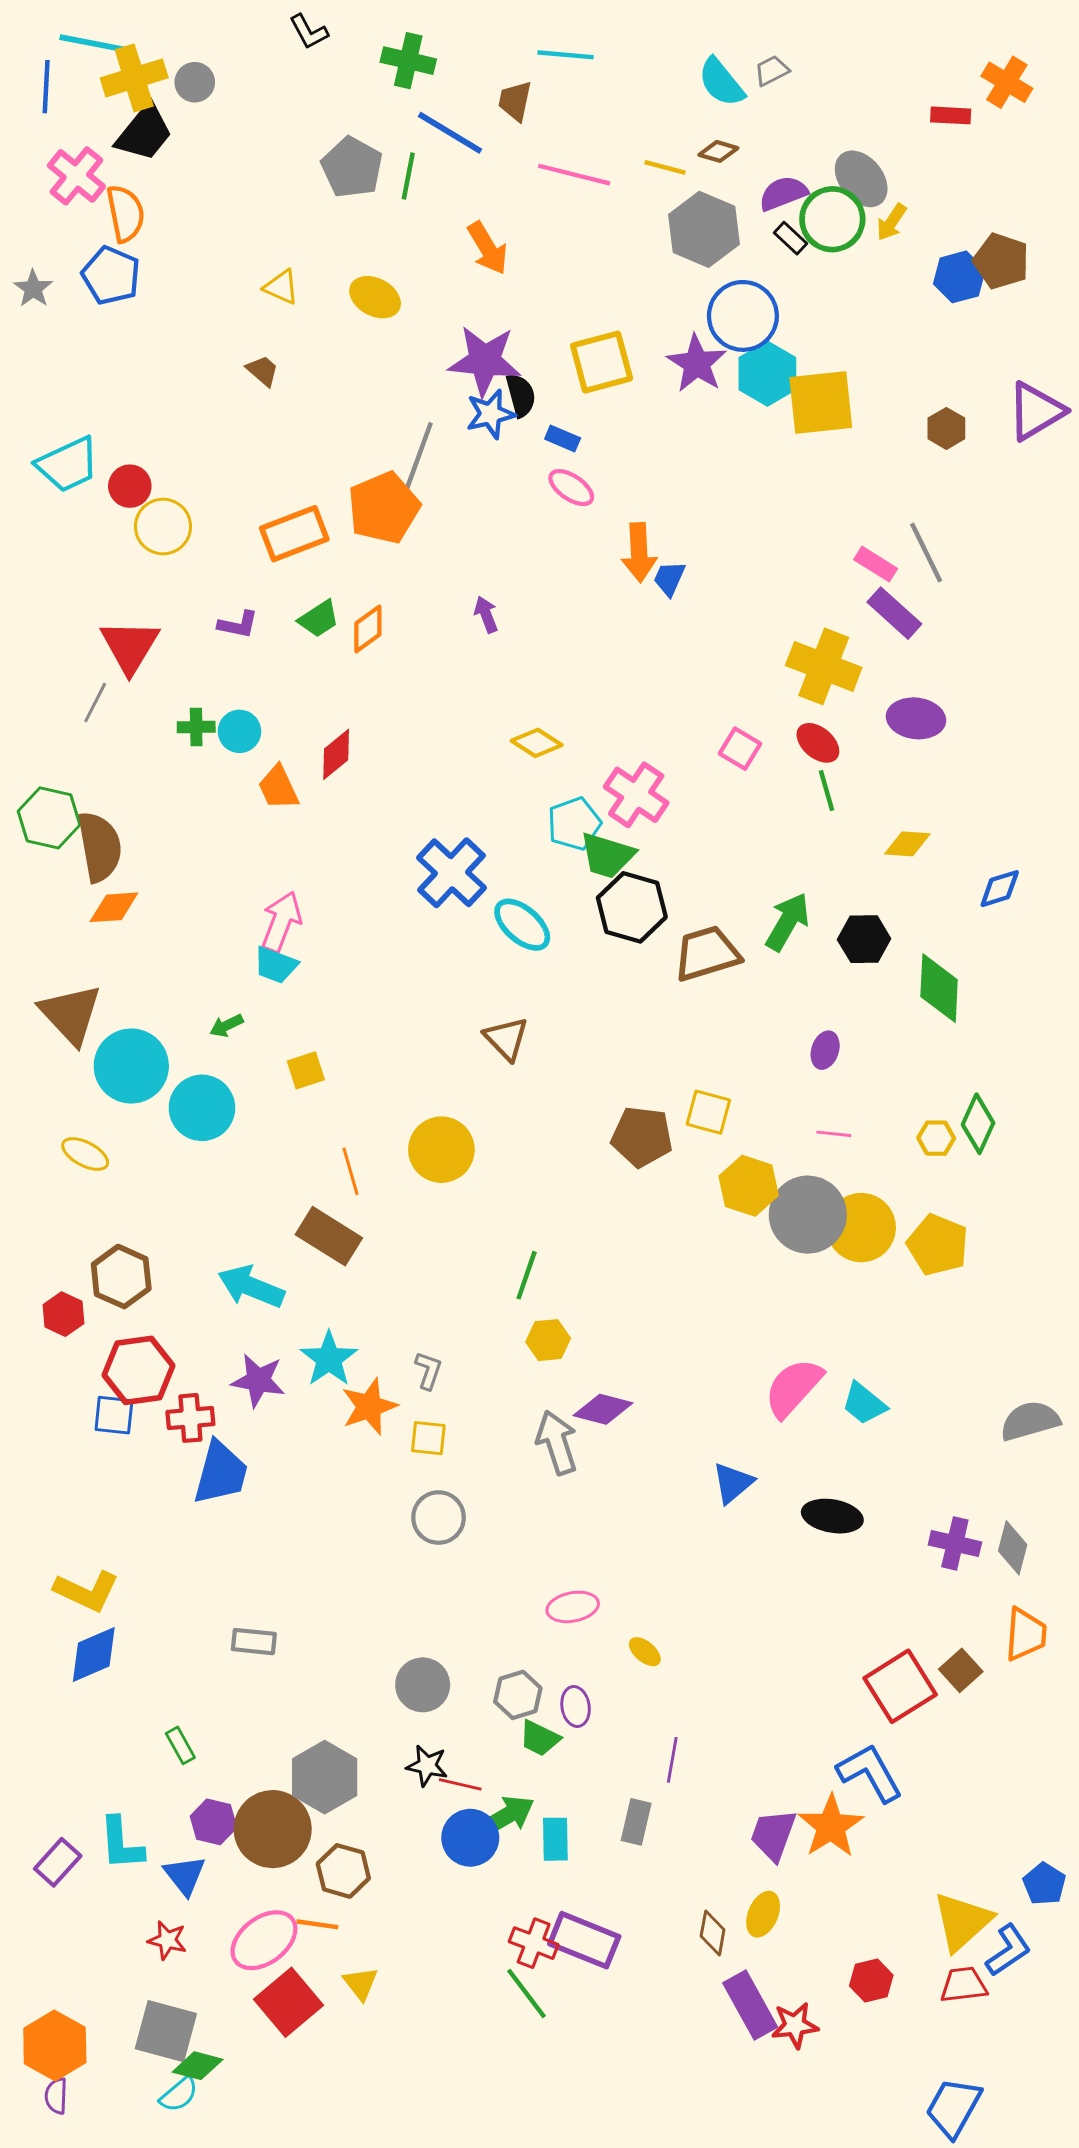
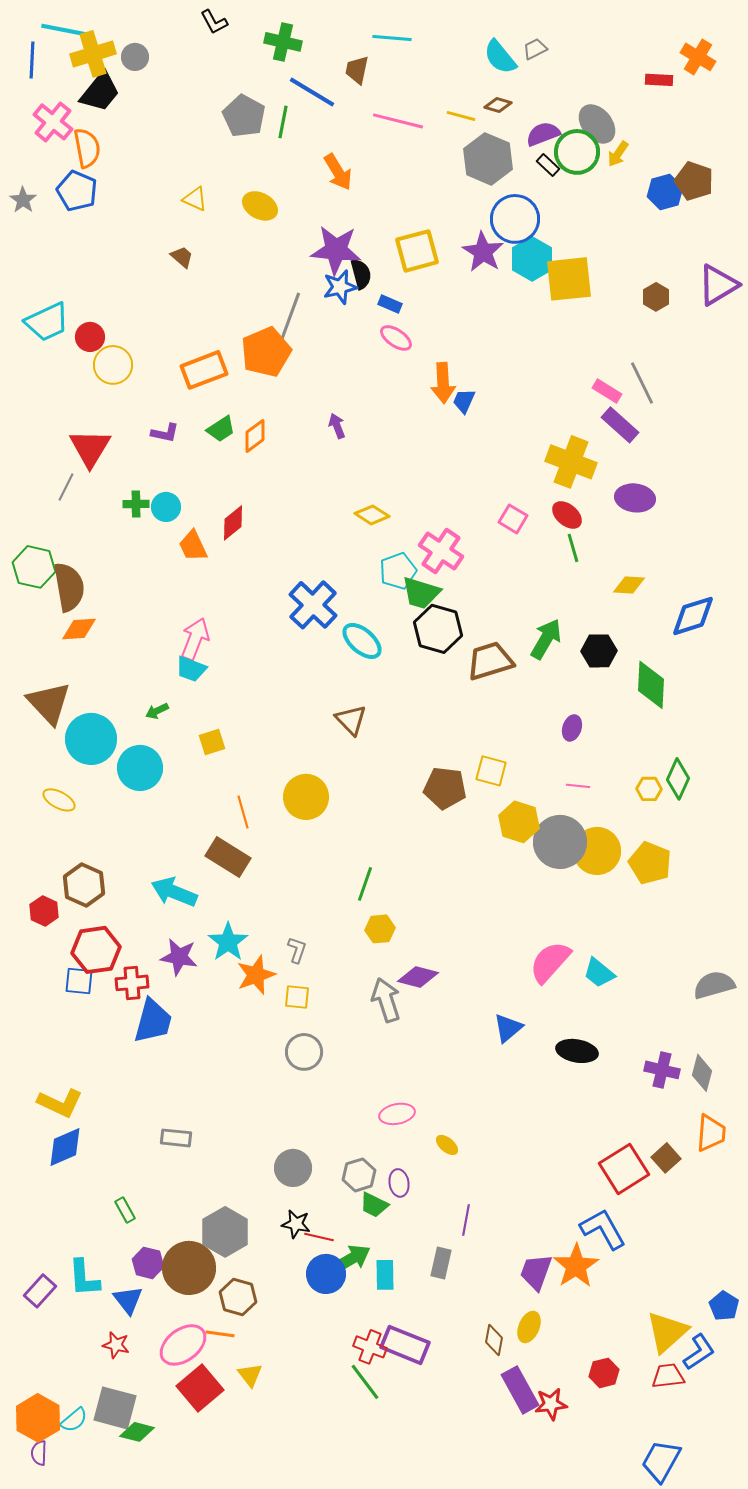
blue diamond: (1000, 889) -> (693, 616), size x1.5
cyan semicircle: (179, 2095) -> (74, 1420), moved

